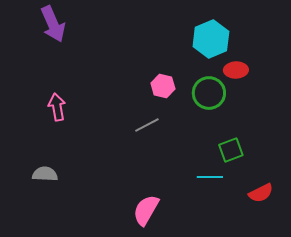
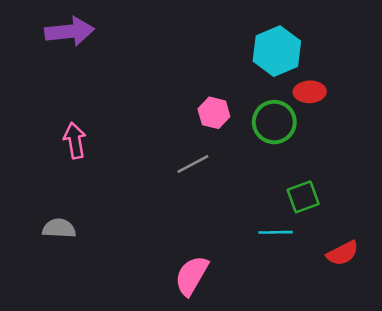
purple arrow: (53, 24) -> (70, 31), turned -72

